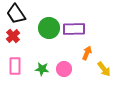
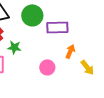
green circle: (49, 28) -> (32, 15), moved
green star: (42, 69) -> (14, 47), moved

